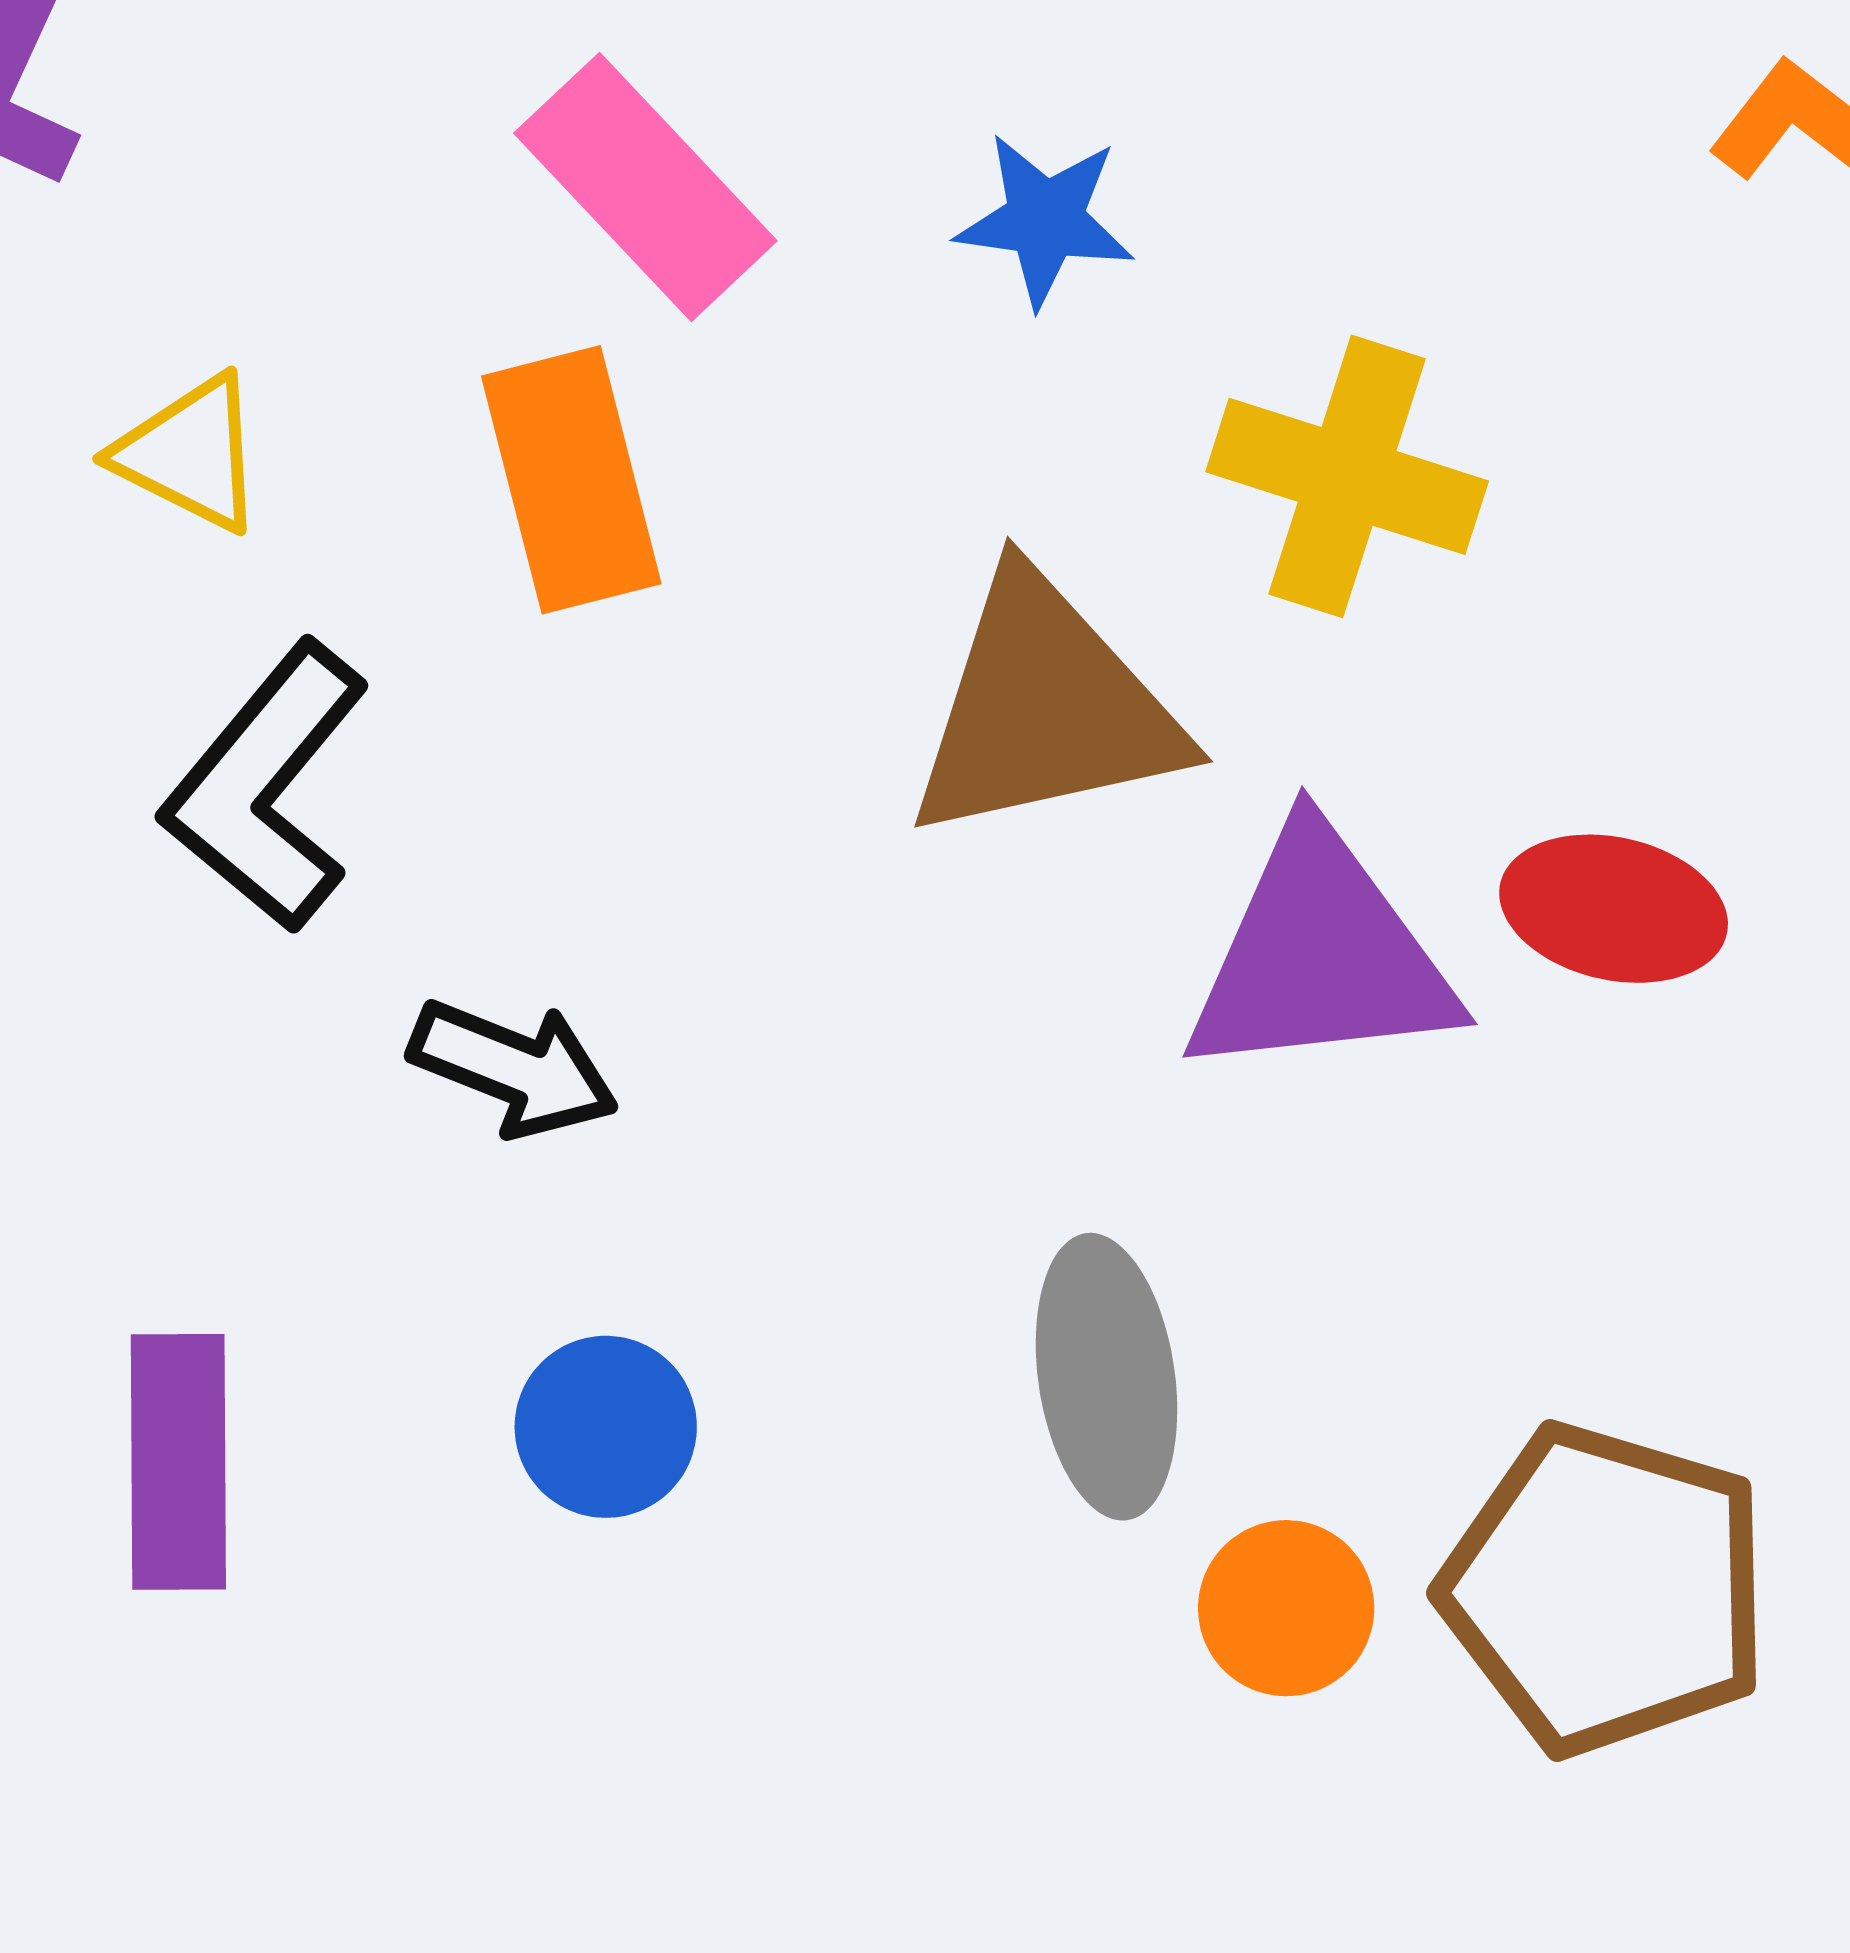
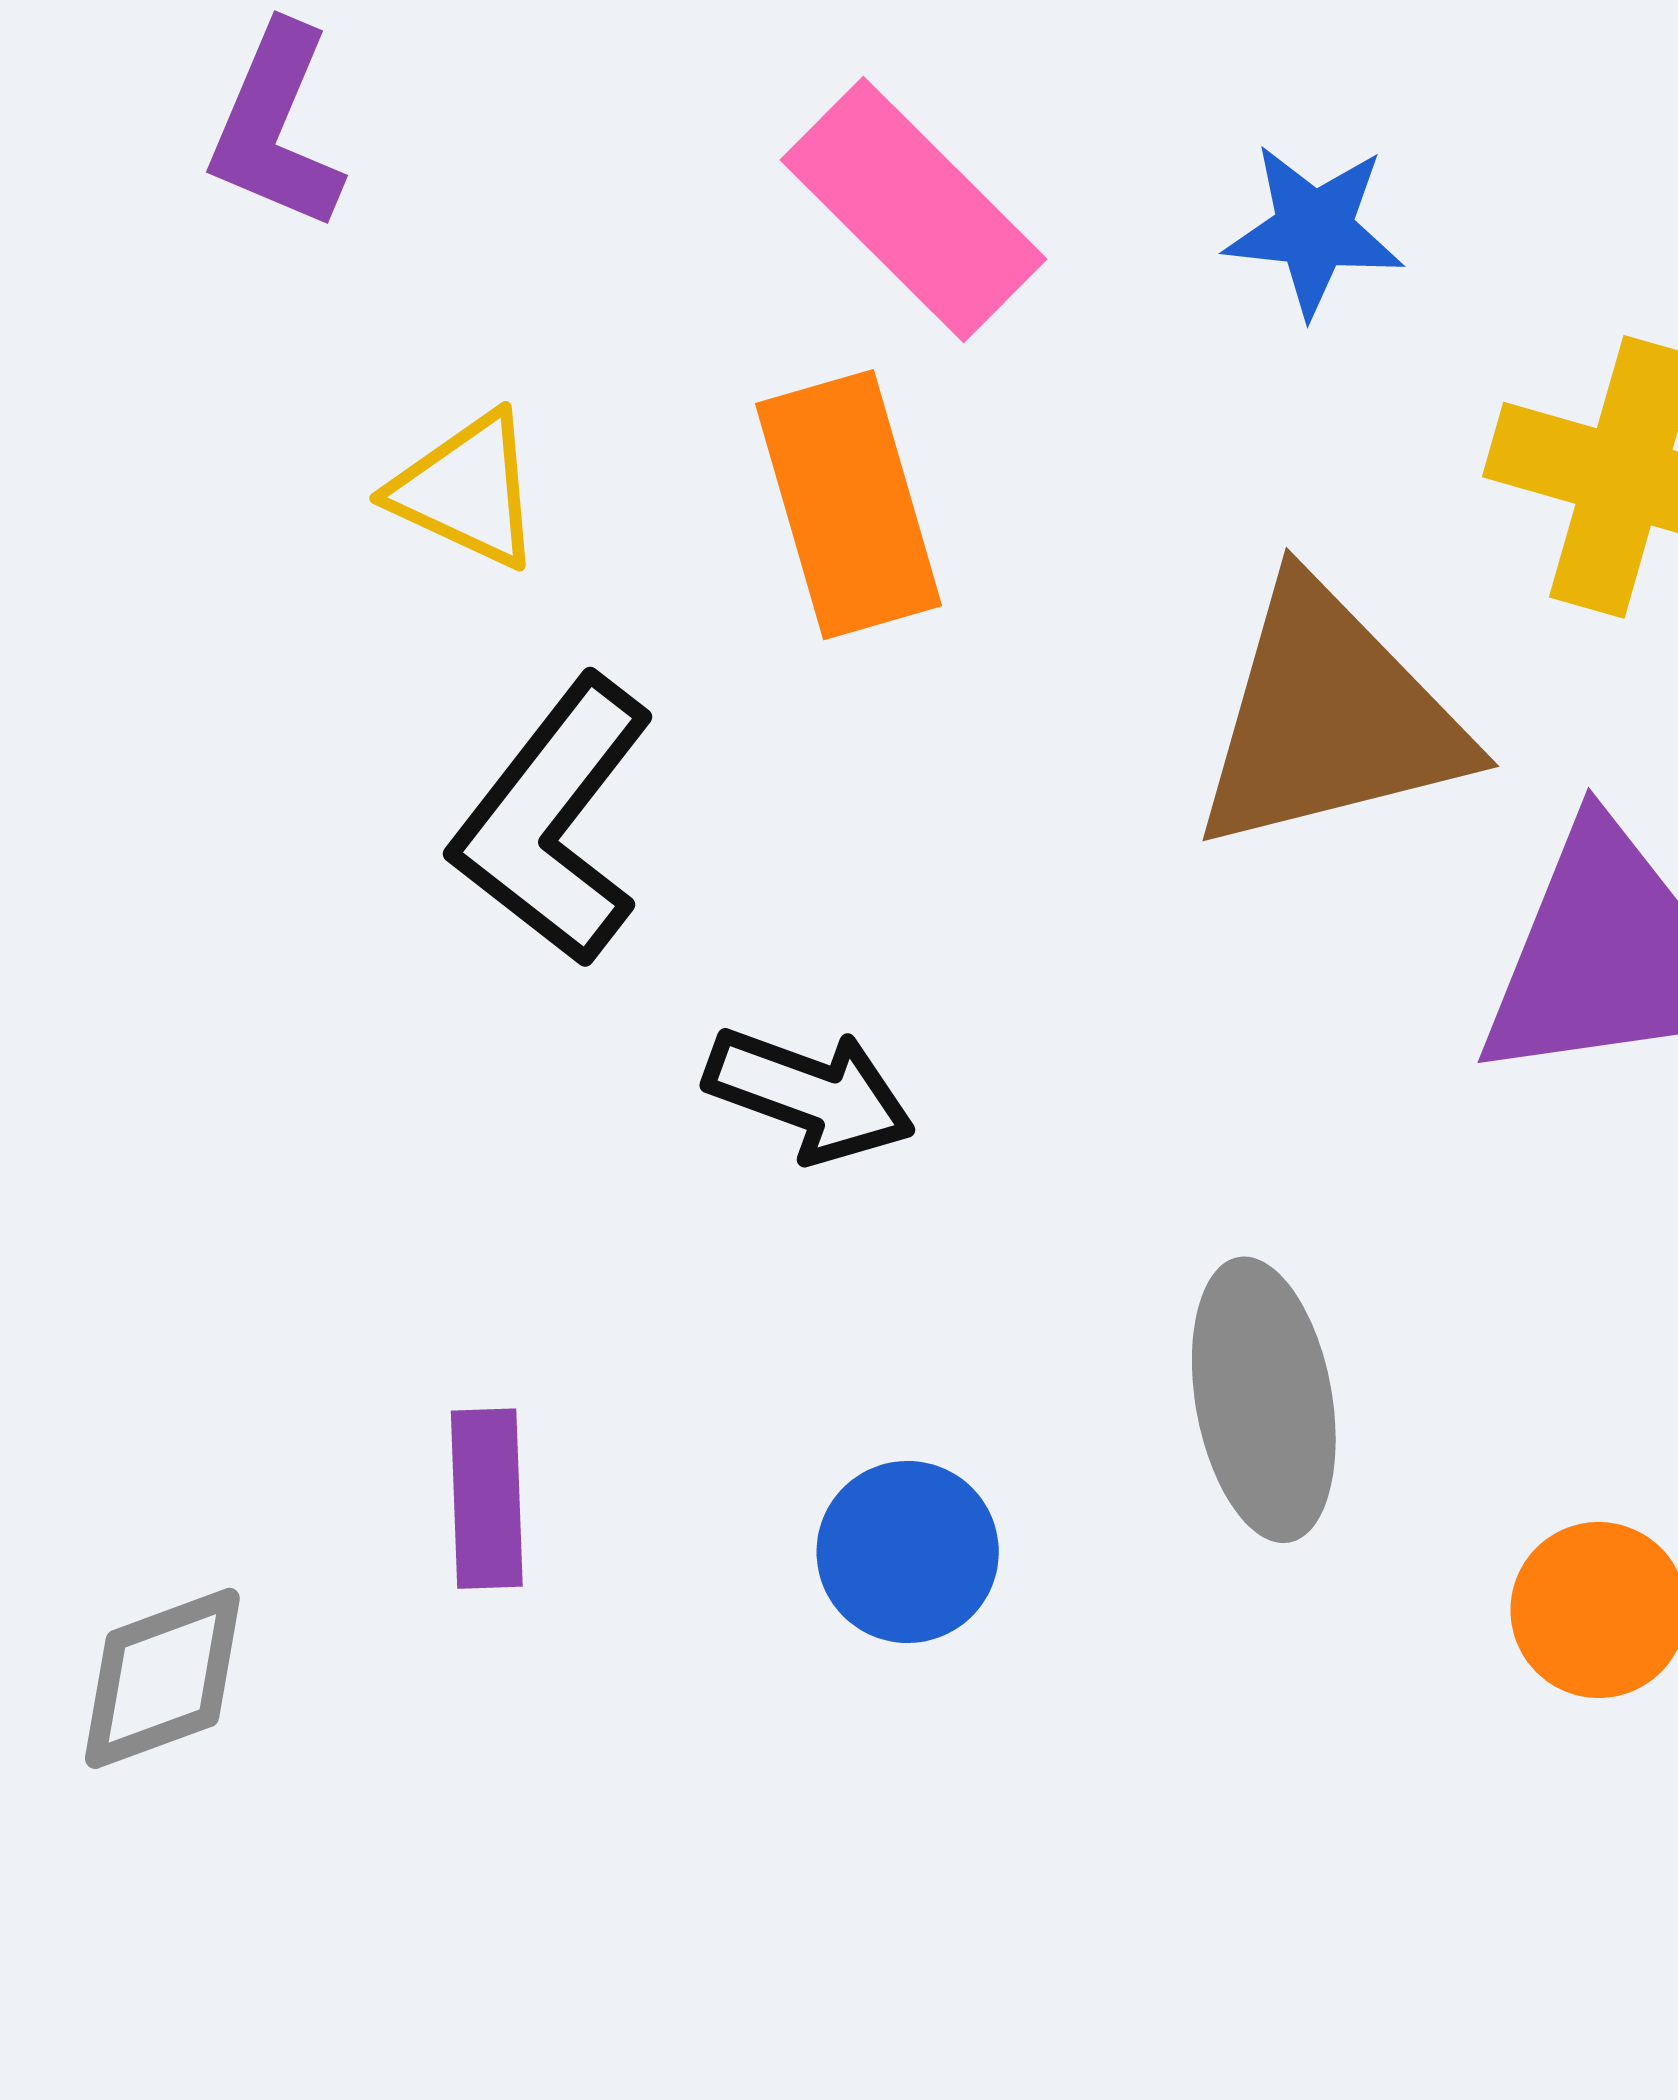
gray ellipse: (1106, 1377) -> (1264, 1400), moved
blue circle: (606, 1427) -> (908, 1552), moved
purple rectangle: (178, 1462) -> (487, 1499), size x0.7

